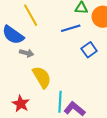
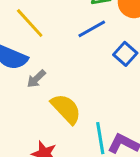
gray arrow: (27, 53) -> (36, 79), turned 136

